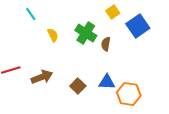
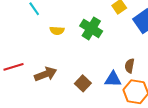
yellow semicircle: (53, 35) -> (57, 31), turned 120
brown semicircle: (106, 44) -> (130, 66), moved

